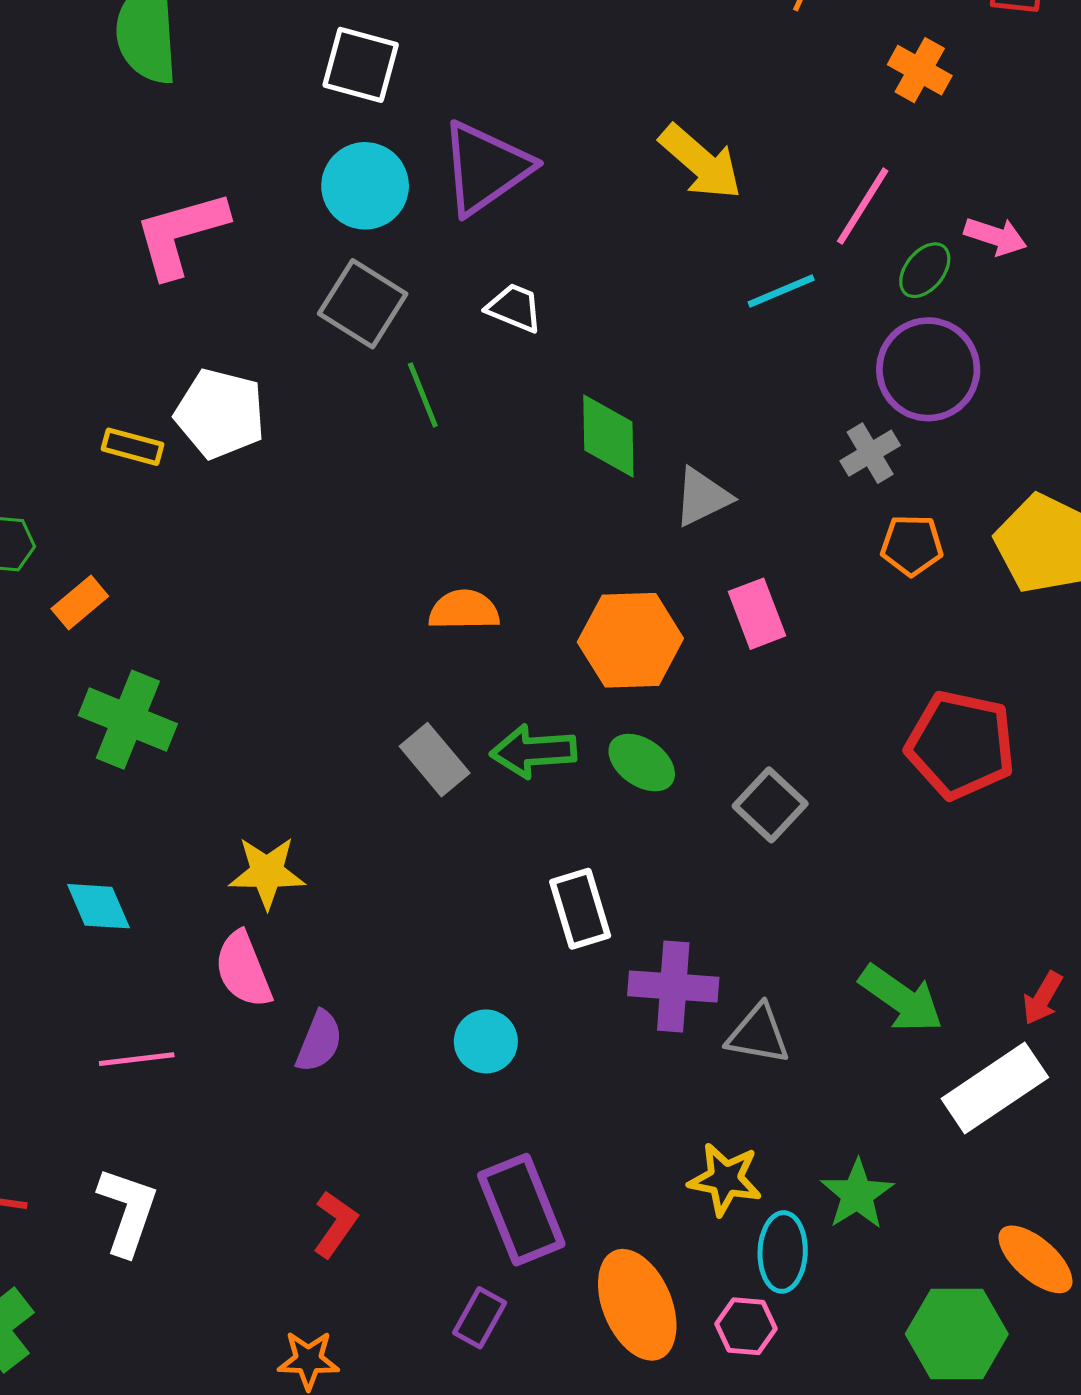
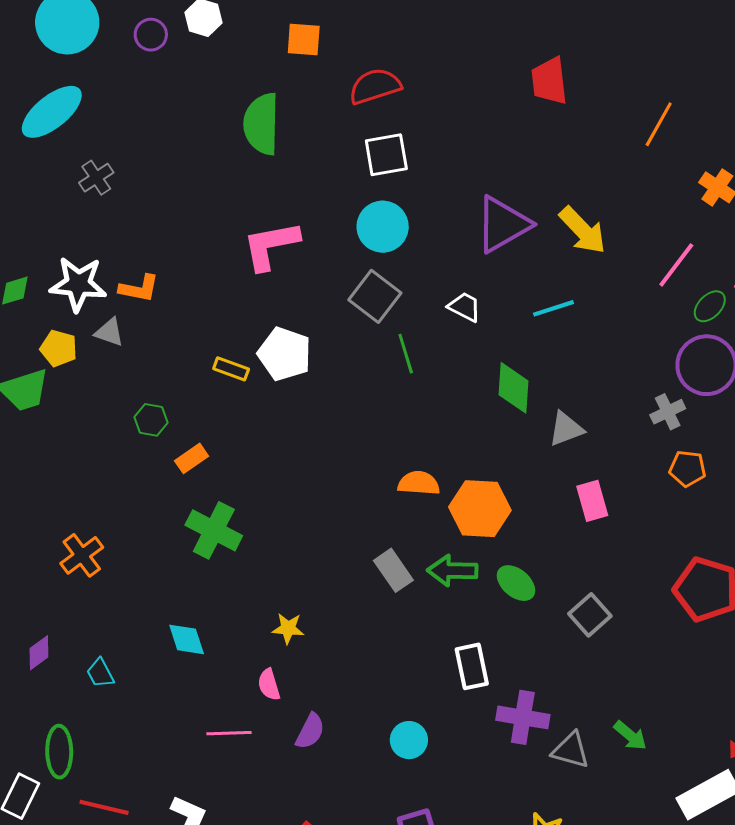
white square: (361, 65) -> (386, 155), turned -30
purple triangle: (485, 168) -> (503, 224), moved
cyan line: (781, 291) -> (554, 308), moved
orange hexagon: (630, 640) -> (480, 509), moved
yellow star: (267, 872) -> (288, 628), size x0.7
pink semicircle: (243, 970) -> (269, 685), size x0.7
green arrow: (901, 999) -> (630, 736), moved, size x0.7
pink line: (137, 1059) -> (229, 733), moved

